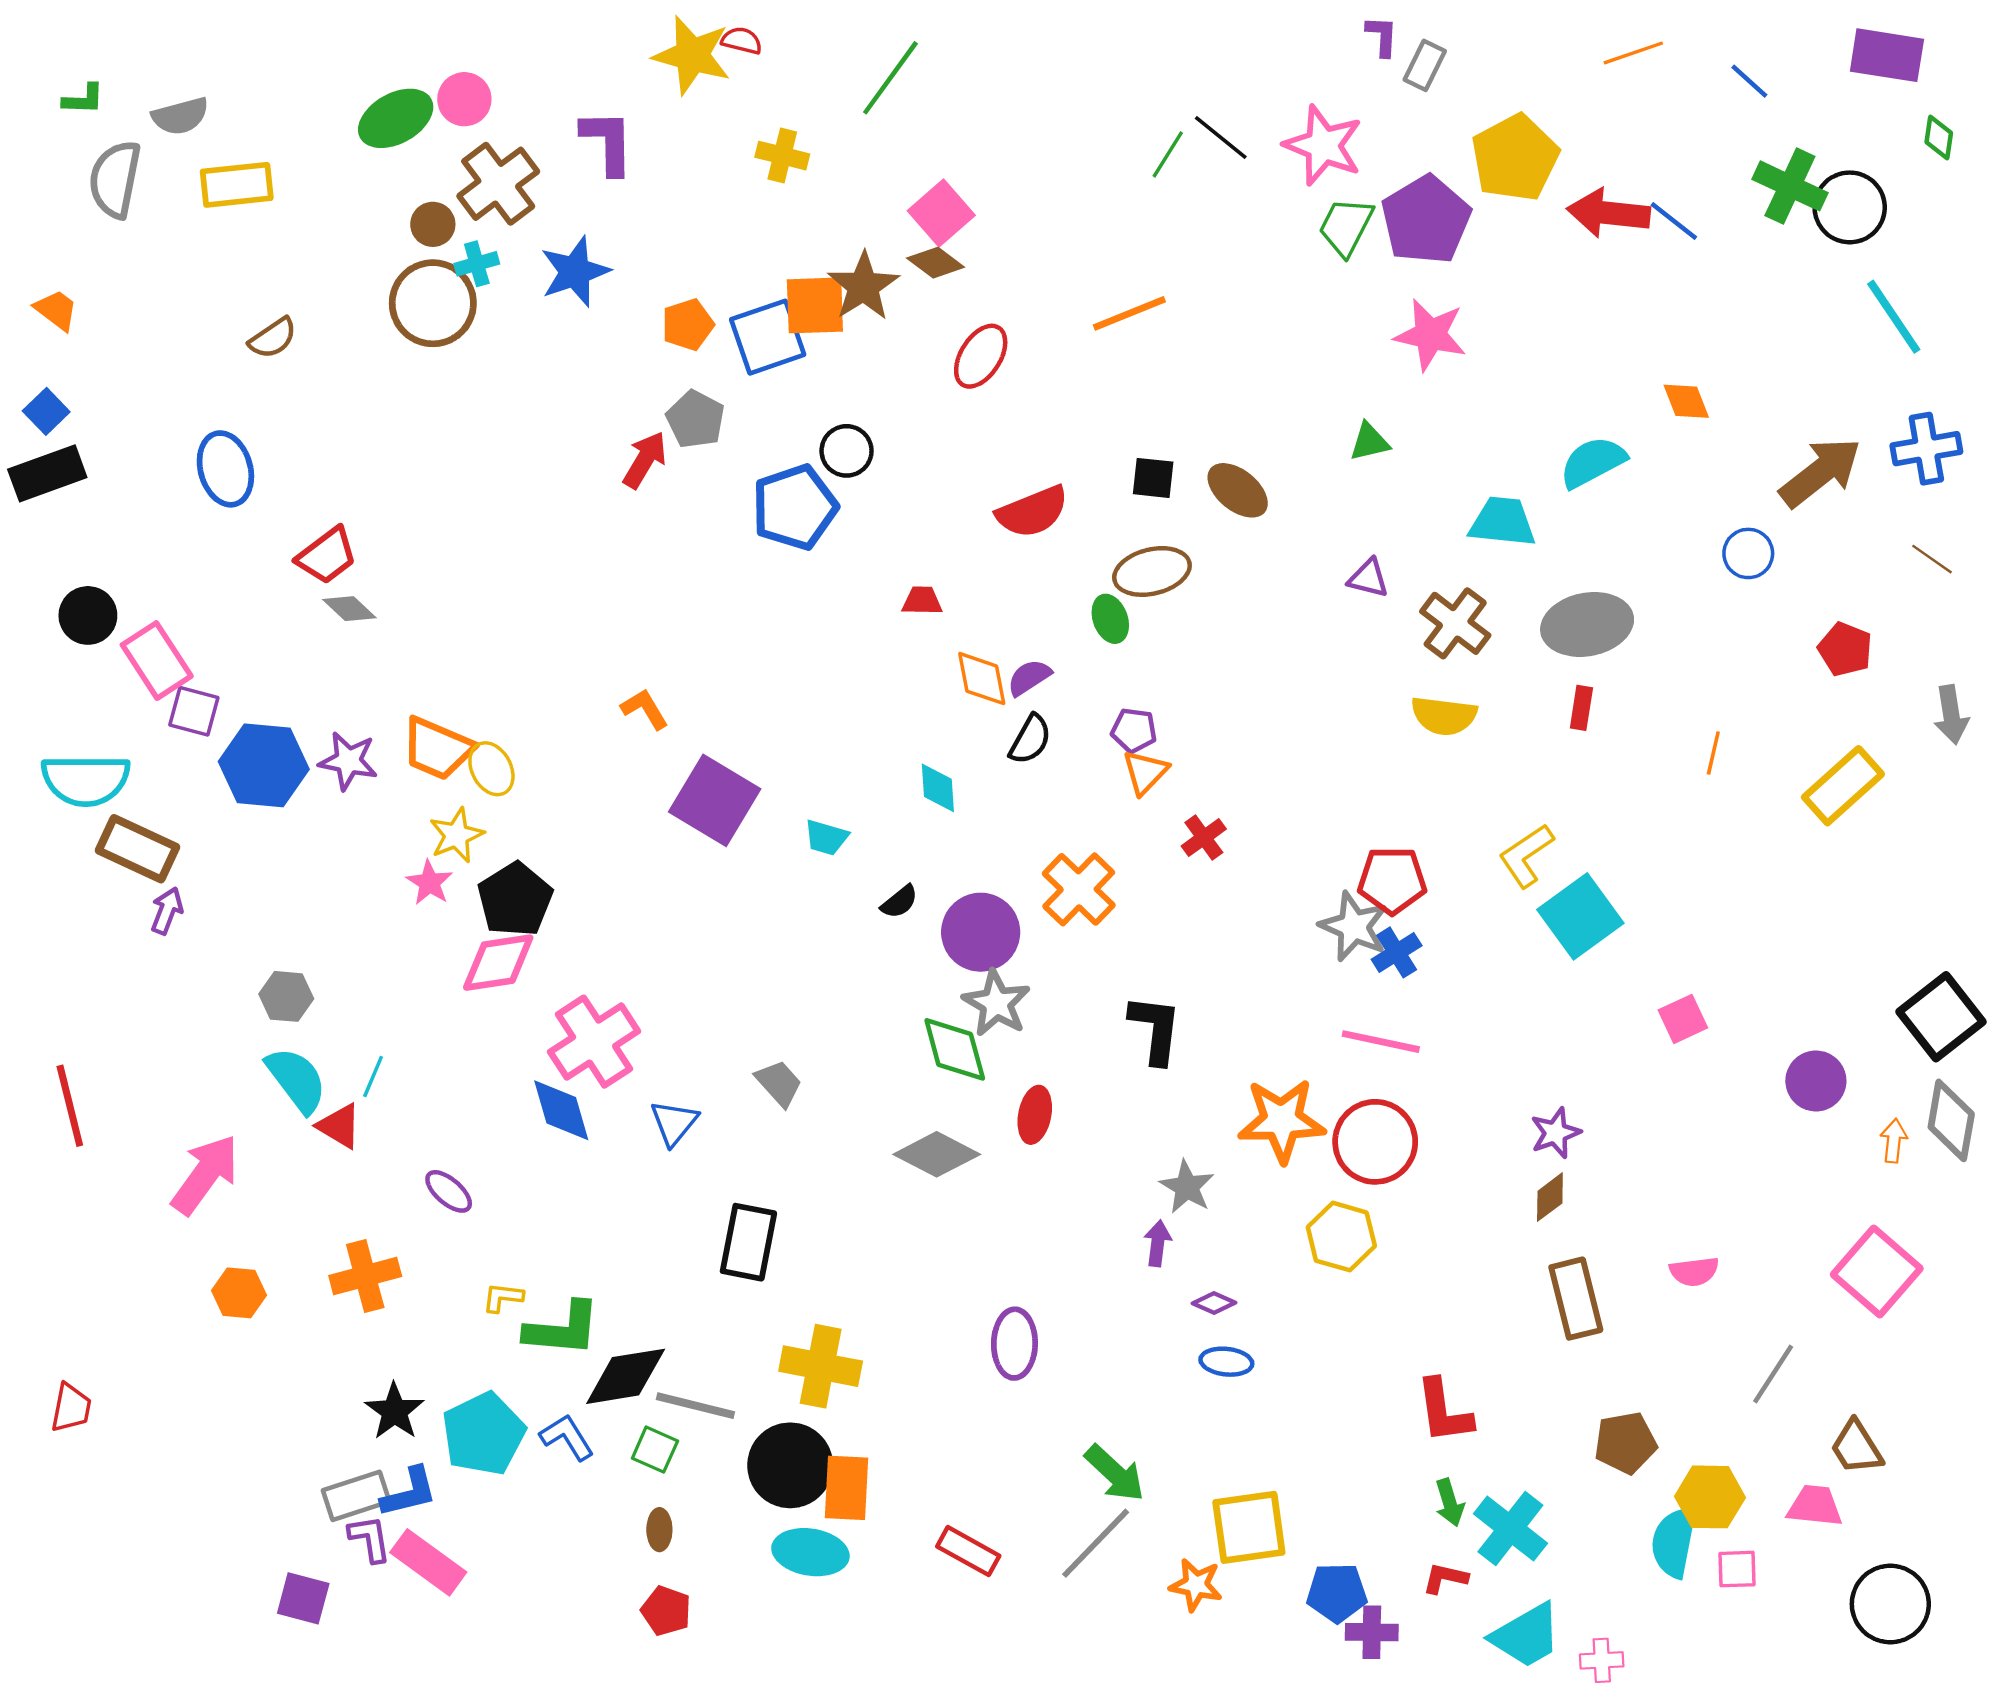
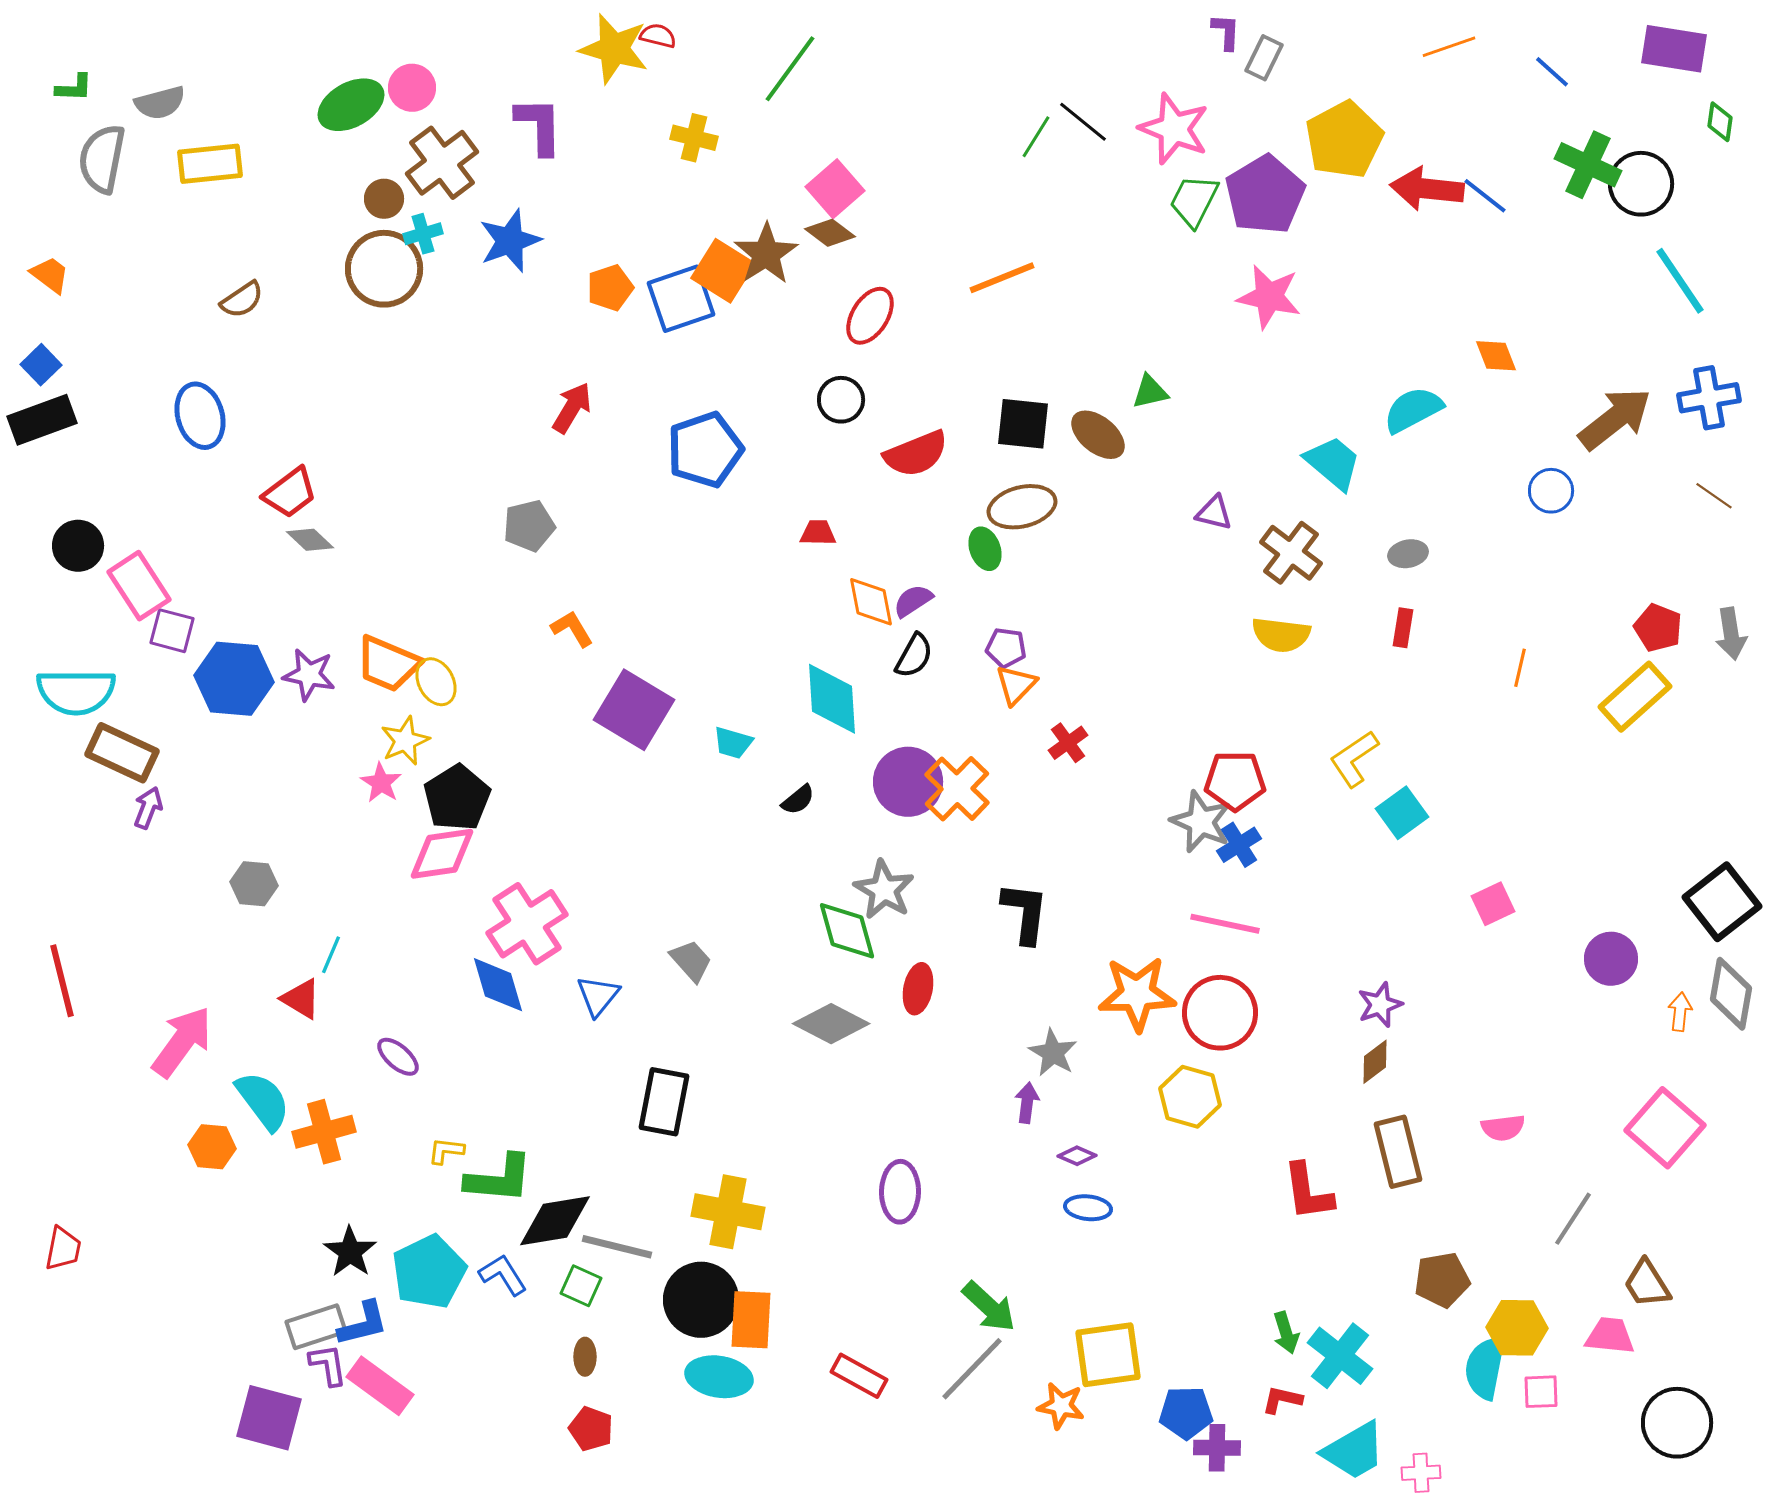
orange square: (815, 305) -> (723, 271), turned 34
gray pentagon: (695, 419) -> (529, 526), moved, turned 30
green triangle: (1370, 442) -> (1150, 392), moved
black circle: (847, 451) -> (841, 400), moved
black square: (1153, 478) -> (1023, 424), size x1.4
cyan trapezoid: (1503, 522) -> (1333, 463), turned 34
gray ellipse: (1587, 624) -> (1408, 554), size x0.5
red pentagon: (1845, 649) -> (1658, 628), moved
cyan diamond: (938, 788) -> (832, 699), size x1.6
cyan square: (1580, 916) -> (1402, 813), size x0.7
purple circle: (981, 932) -> (908, 782), moved
cyan semicircle: (296, 1080) -> (263, 1101), moved
red L-shape: (1444, 1411) -> (1308, 1192), moved
purple square: (303, 1598) -> (269, 1418), size x1.4

